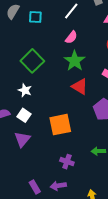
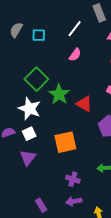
green star: (75, 61) -> (59, 94), moved
white star: (25, 90) -> (30, 109), size x1.6
white square: (24, 115) -> (29, 134), turned 32
purple arrow: (58, 186) -> (74, 201), moved

